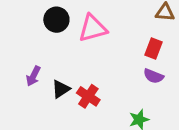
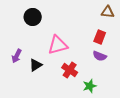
pink triangle: (93, 28) -> (58, 45), moved
red cross: (88, 96) -> (70, 70), moved

